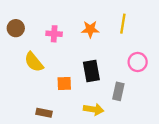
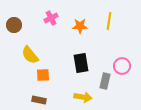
pink cross: (54, 34) -> (51, 18), moved, turned -32
pink circle: (138, 62) -> (122, 66), moved
orange square: (64, 83) -> (43, 75), moved

